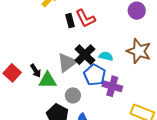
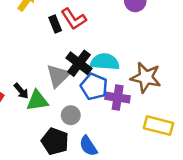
brown star: (139, 51) -> (146, 78), moved
cyan semicircle: (106, 56) -> (105, 62), size x1.6

